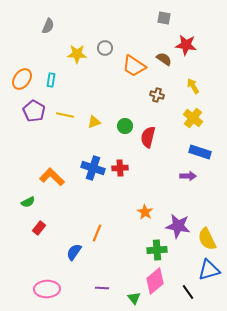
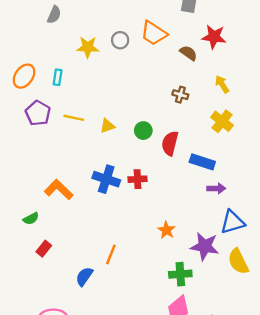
orange trapezoid: (134, 66) -> (154, 33), moved
blue rectangle: (200, 152) -> (202, 162), moved
blue triangle: (209, 270) -> (232, 222), moved

